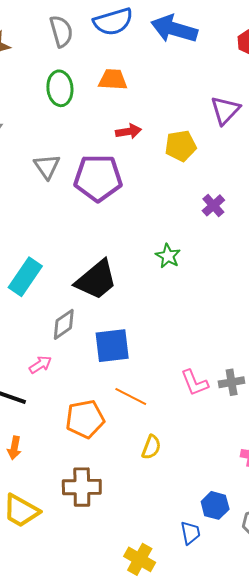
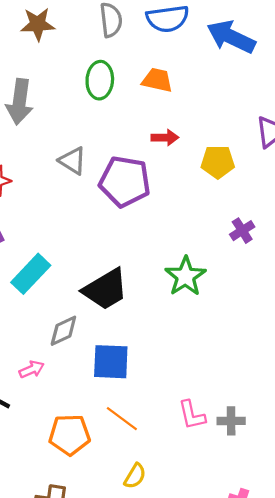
gray triangle: (47, 166) -> (73, 161), turned -32
green star: (168, 256) -> (185, 276), size x1.5

